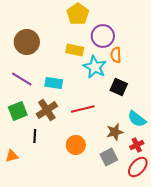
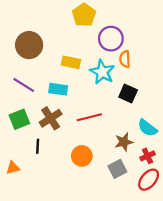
yellow rectangle: (75, 50) -> (71, 62), moved

